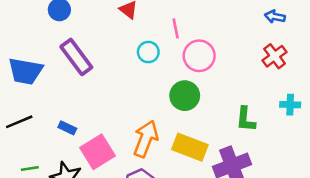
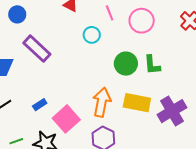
pink circle: (199, 56) -> (142, 21), moved
green L-shape: (246, 119) -> (152, 65), moved
blue rectangle: (67, 128) -> (40, 105), turned -48

